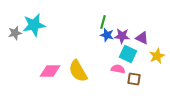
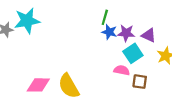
cyan square: (128, 54) -> (133, 53), turned 30
pink diamond: (50, 71) -> (38, 85), moved
yellow semicircle: (78, 71) -> (69, 86), moved

